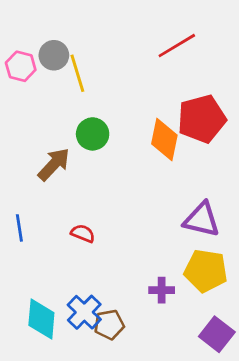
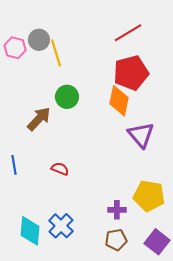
red pentagon: (202, 119) -> (131, 73), moved
purple triangle: (202, 220) -> (141, 135), moved, turned 36
brown pentagon: (109, 325) -> (116, 240), moved

